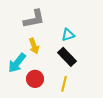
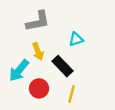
black rectangle: (67, 57) -> (63, 66), moved

